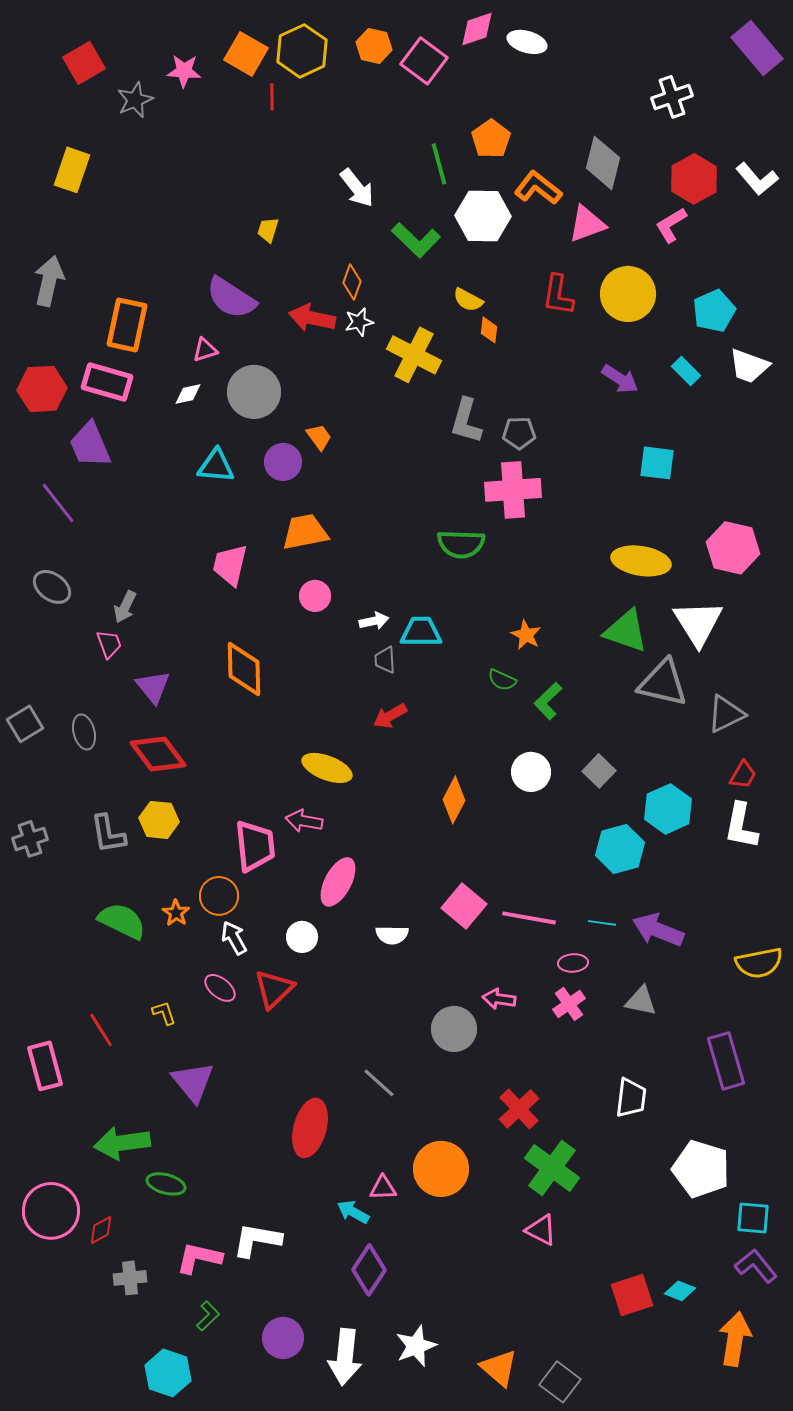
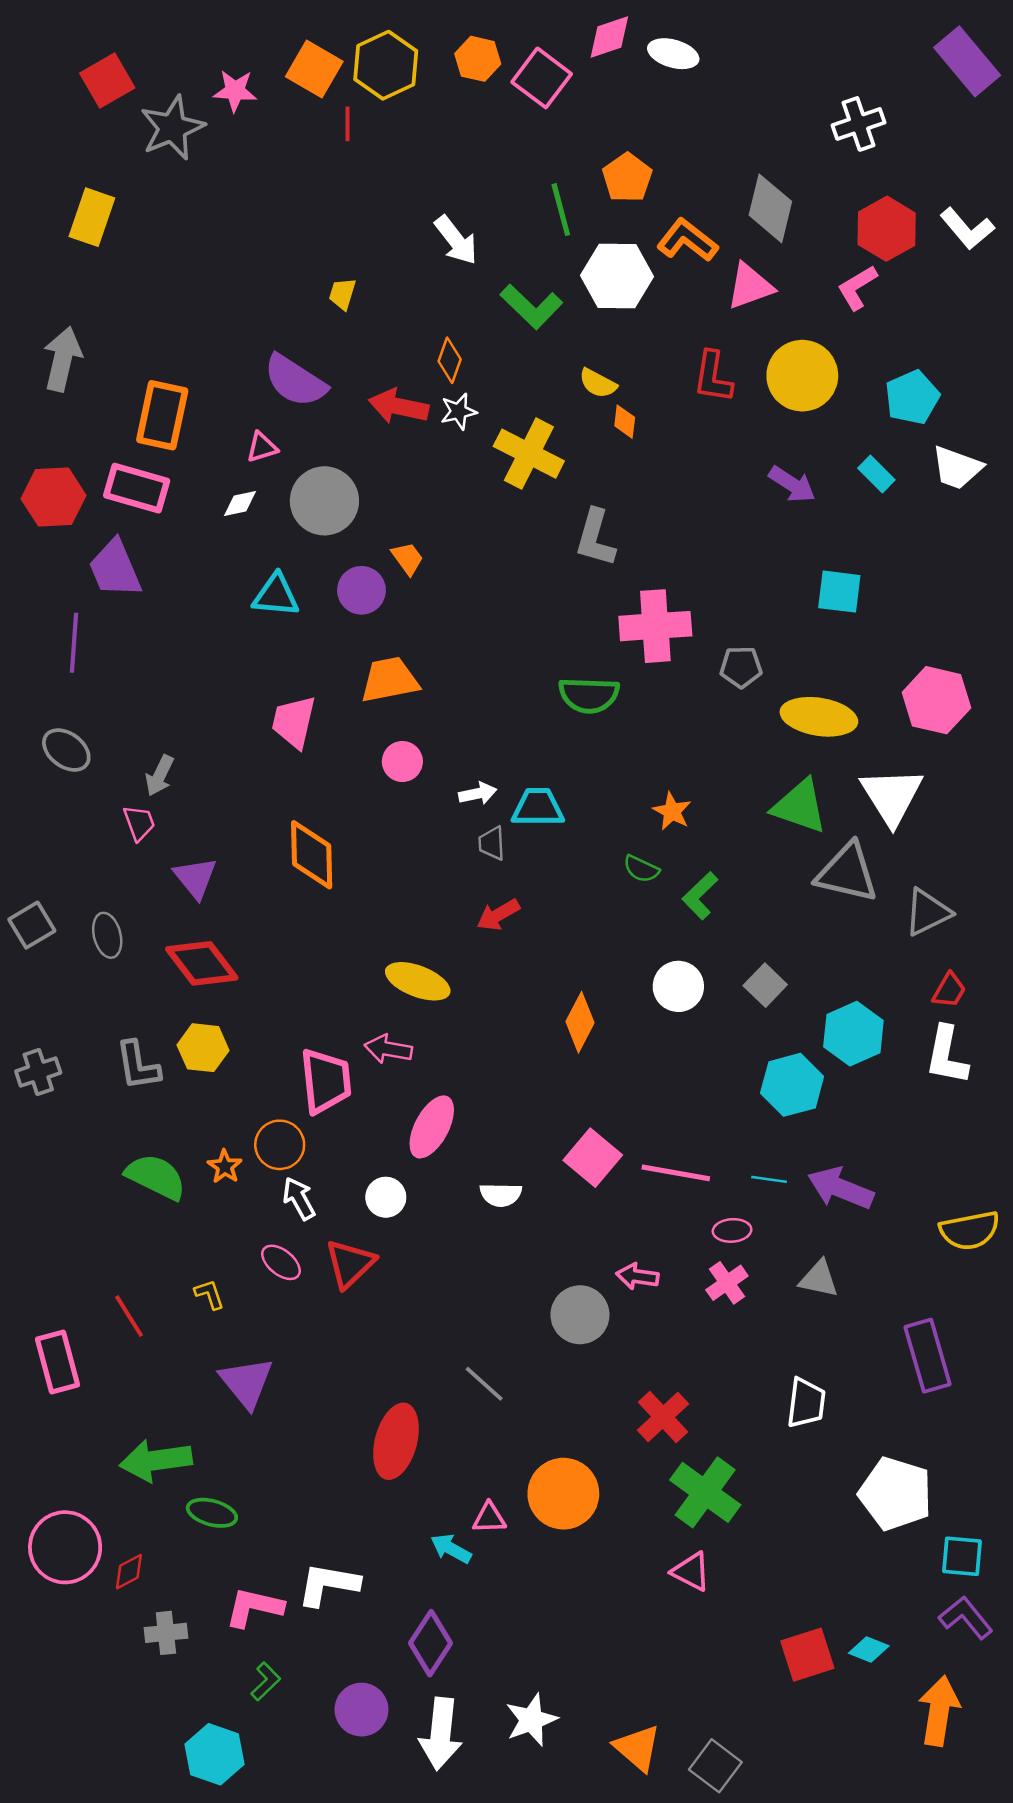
gray star: (135, 100) -> (172, 128), size x1.4
gray pentagon: (519, 433) -> (741, 667), moved
purple line: (58, 503) -> (74, 643), turned 42
purple diamond: (369, 1270) -> (430, 1643), moved

